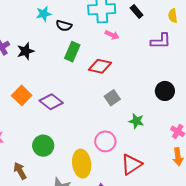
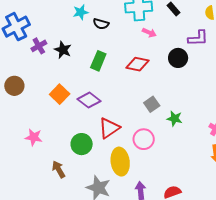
black star: (26, 51) -> (63, 50), turned -30
green rectangle: (72, 52) -> (98, 61), moved
black circle: (165, 91) -> (178, 58), moved
gray square: (112, 98) -> (152, 104), moved
red triangle: (131, 164) -> (109, 128), moved

